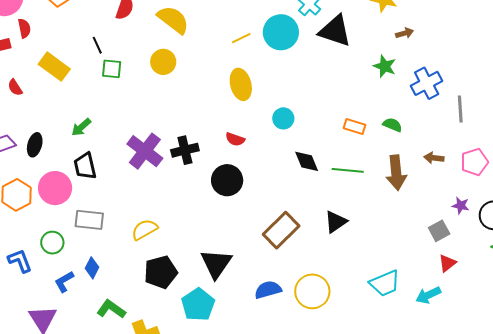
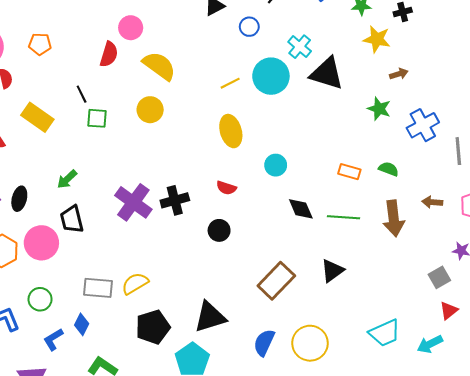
black circle: (227, 180) -> (219, 230), size x0.7
gray rectangle: (89, 220) -> (98, 288), moved
black triangle: (216, 264) -> (210, 317), turned 40
blue semicircle: (268, 290) -> (264, 343), turned -48

